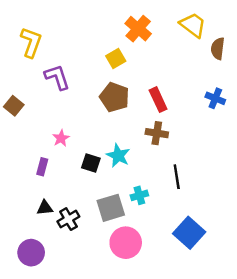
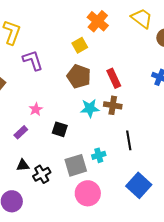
cyan star: (118, 156) -> (90, 108), moved, turned -30
purple rectangle: (42, 167) -> (21, 132), turned 32

